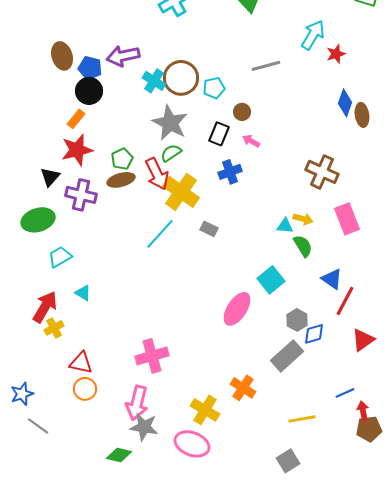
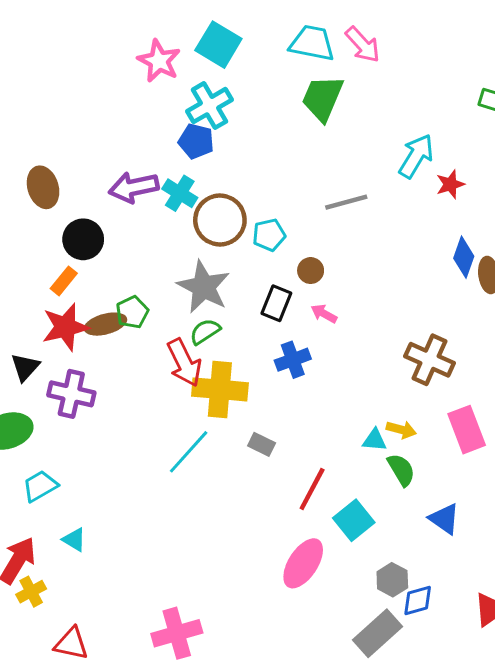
blue pentagon: (90, 68) -> (196, 141), moved
cyan cross: (154, 81) -> (180, 193), moved
green pentagon: (122, 159) -> (132, 312), moved
brown ellipse: (121, 180) -> (105, 324), moved
yellow cross: (181, 192) -> (220, 389), turned -30
red line: (345, 301) -> (312, 489), moved

